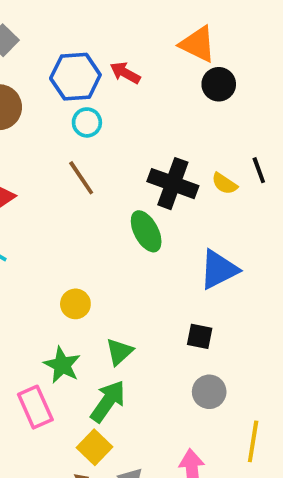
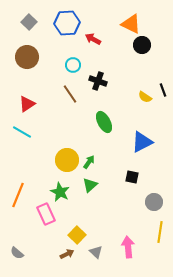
blue hexagon: (75, 77) -> (67, 23), moved
black cross: (173, 184) -> (98, 81), moved, size x0.7
yellow circle: (75, 304) -> (67, 160), size x1.5
gray circle: (209, 392) -> (154, 202), moved
green arrow: (108, 401) -> (89, 162), moved, size x0.6

